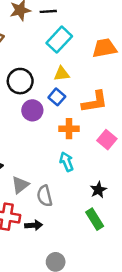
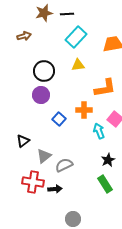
blue square: (57, 97) -> (59, 119), moved
purple circle: (32, 110) -> (41, 95), moved
cyan arrow: (67, 162) -> (99, 131), moved
gray semicircle: (45, 196) -> (64, 165), turned 78

